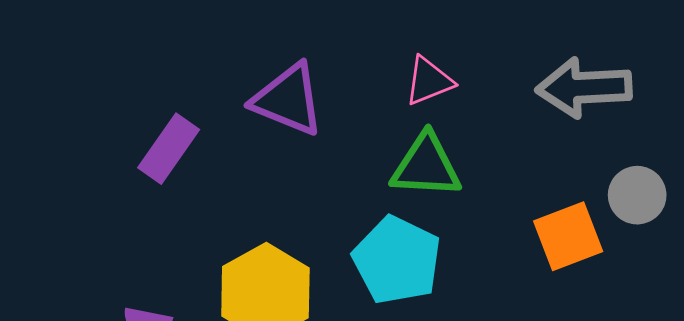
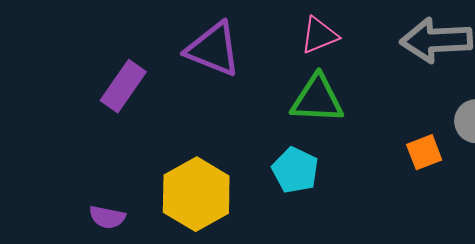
orange square: (568, 236) -> (424, 152), size x0.7
cyan pentagon: (397, 260) -> (295, 170), size x0.7

